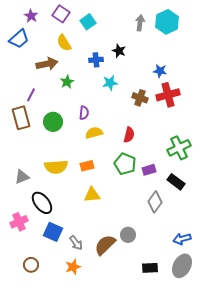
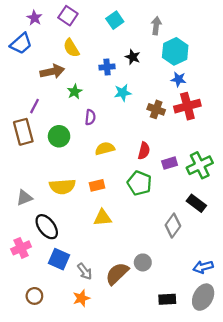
cyan square: (88, 22) -> (115, 20), moved
cyan hexagon: (167, 22) -> (175, 51), moved
purple semicircle: (84, 113) -> (90, 117), moved
purple rectangle: (149, 170) -> (170, 163), moved

